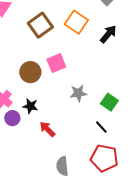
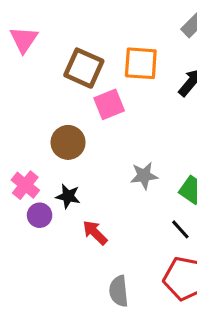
orange square: (76, 22) -> (141, 63), turned -30
brown square: (40, 25) -> (84, 68), turned -30
pink square: (56, 63) -> (109, 104), moved

